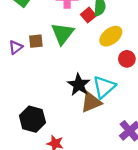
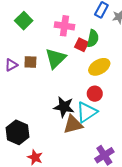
red square: (88, 15) -> (81, 45), turned -32
red circle: (127, 59) -> (95, 94), moved
black star: (79, 85) -> (64, 107), turned -30

